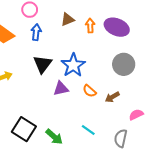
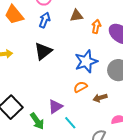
blue star: (73, 65) -> (86, 61), moved
purple triangle: (61, 89) -> (55, 107), moved, turned -35
orange semicircle: (90, 91) -> (80, 87), turned 96

